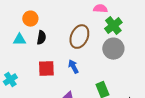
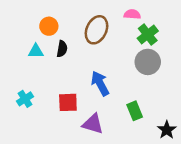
brown ellipse: (79, 37) -> (96, 30), moved
blue arrow: (73, 67) -> (100, 83), size x1.5
red square: (46, 69) -> (68, 102), moved

